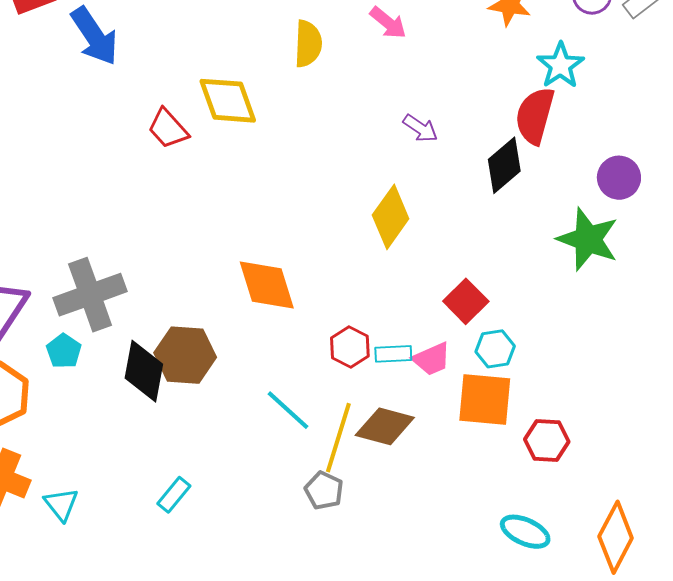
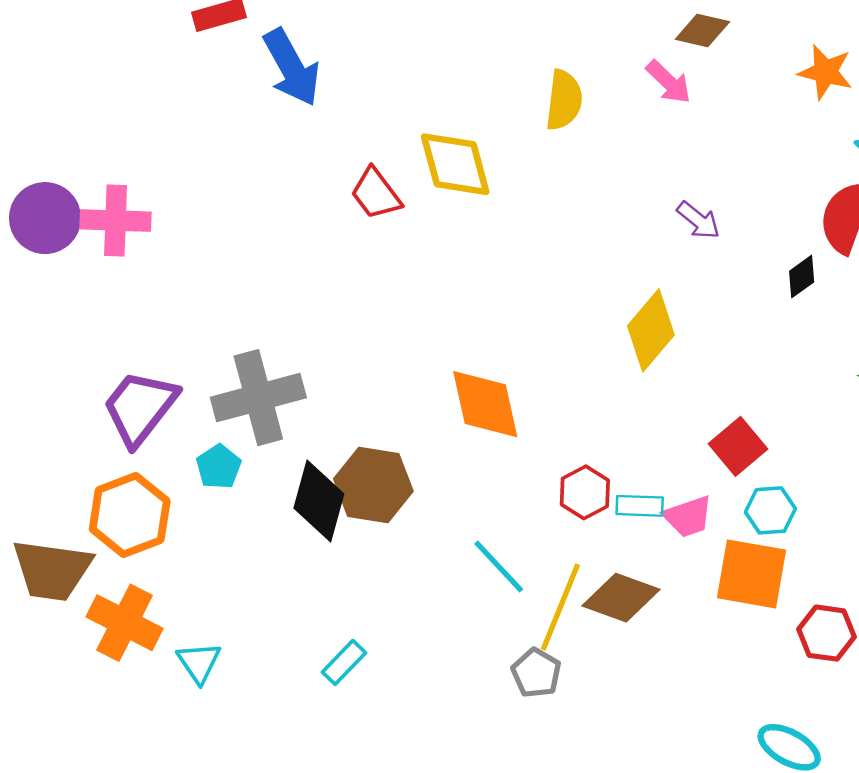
black diamond: (504, 165) -> (802, 277), size x0.6

